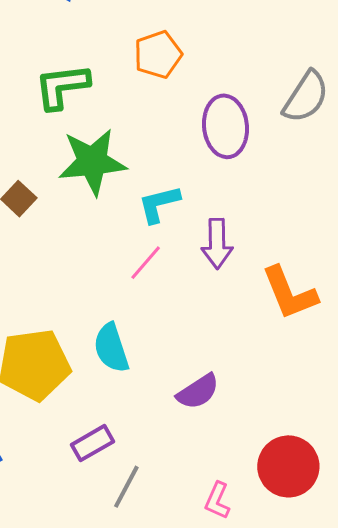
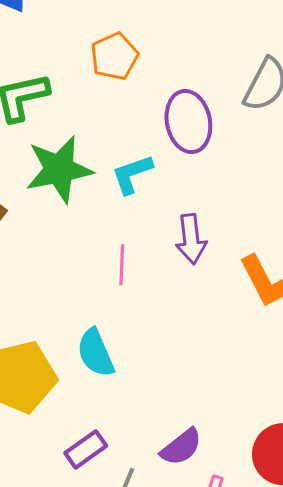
cyan L-shape: (159, 204) -> (132, 174), moved
pink line: (146, 263) -> (122, 265), turned -33
purple semicircle: (198, 392) -> (181, 447), moved

